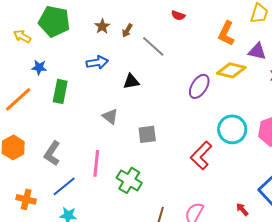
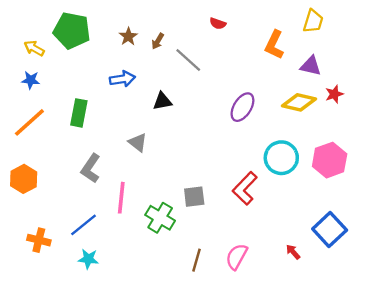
blue star: (39, 67) -> (31, 80), moved
yellow diamond: (231, 70) -> (299, 102), moved
gray square: (147, 134) -> (194, 197), moved
gray L-shape: (52, 153) -> (91, 168), moved

